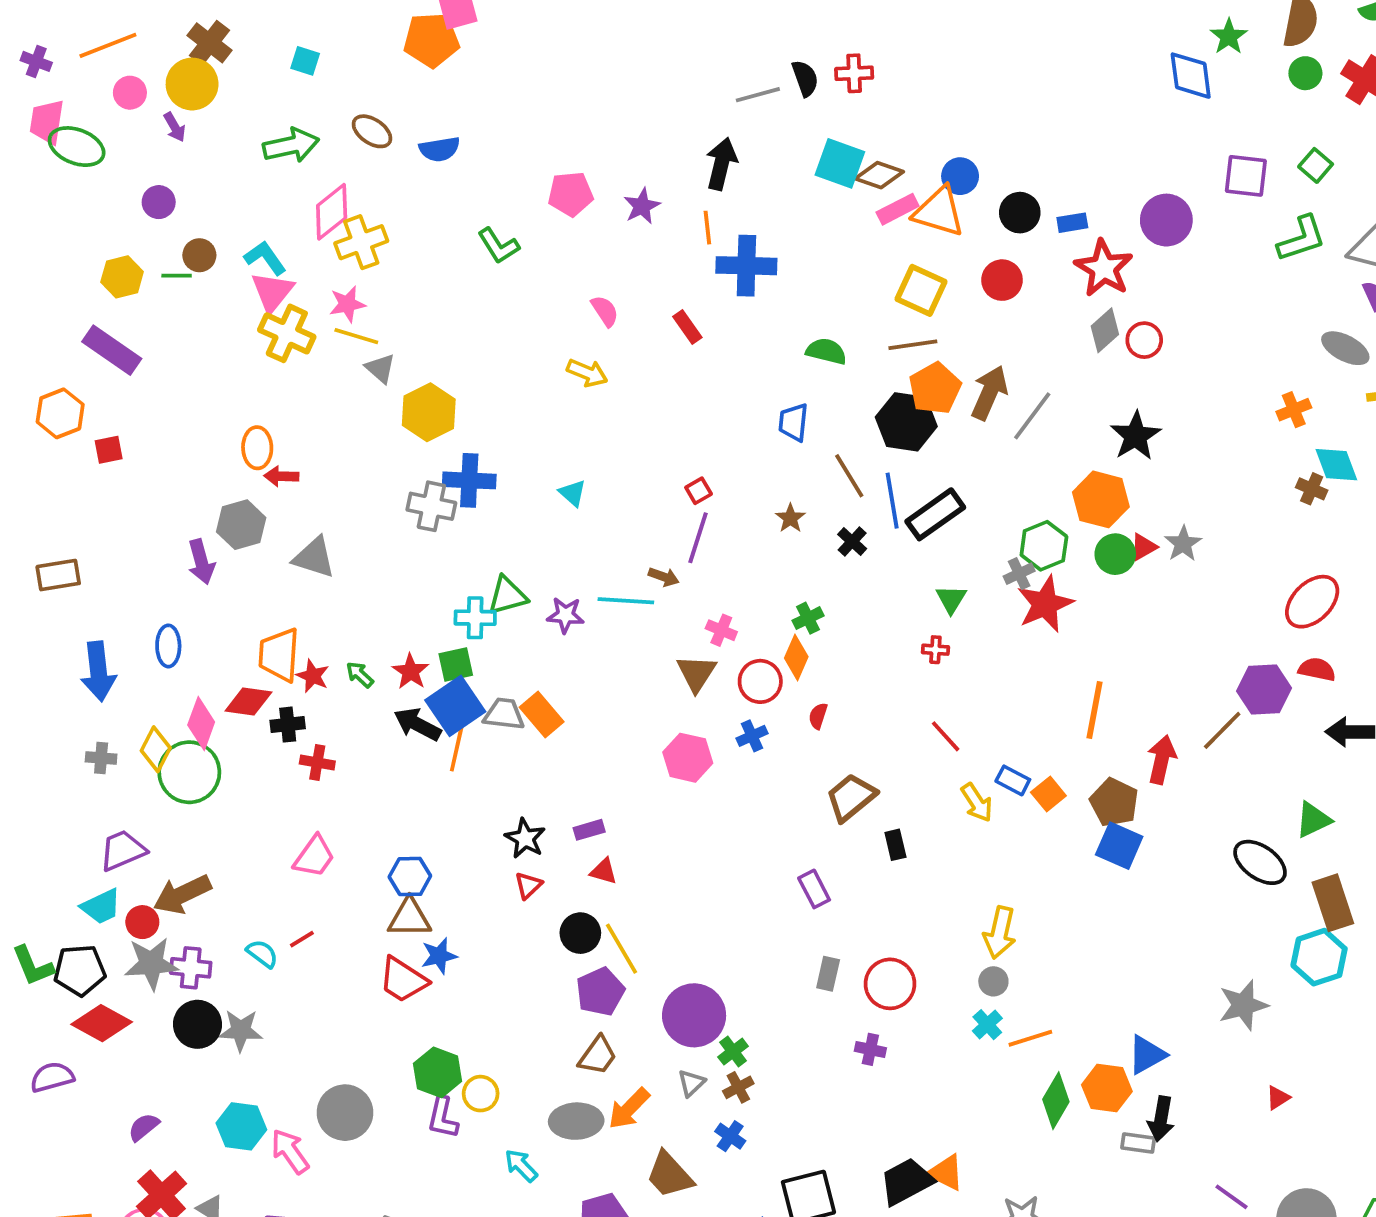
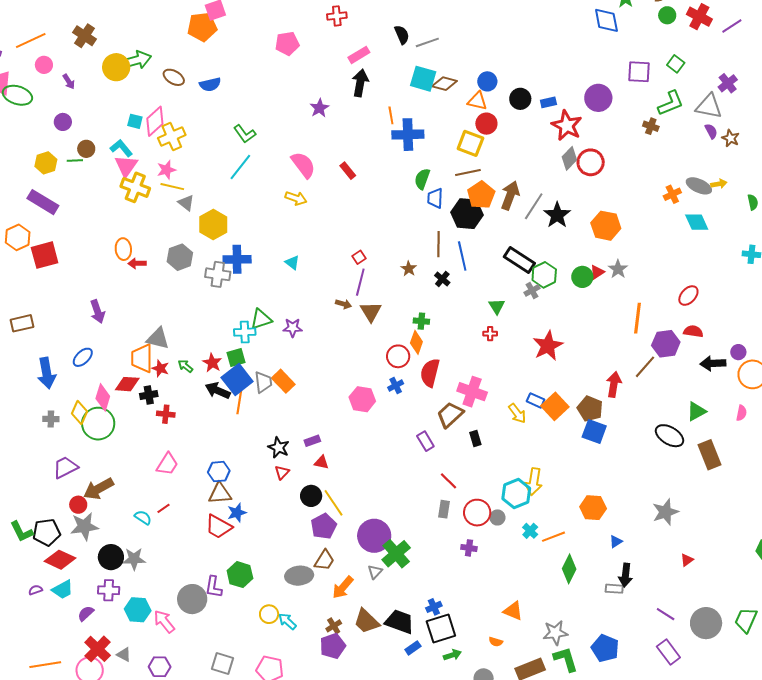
cyan square: (305, 61) -> (135, 121), moved
red cross: (854, 73) -> (337, 16), moved
yellow circle: (192, 84) -> (116, 67), moved
gray line: (758, 95) -> (427, 42), moved
green arrow: (291, 145) -> (137, 60), moved
pink pentagon: (571, 194) -> (287, 44), moved
pink rectangle: (898, 209) -> (359, 55), moved
orange triangle: (939, 212) -> (477, 101), size x0.7
orange line: (707, 228) -> (391, 115), moved
blue cross: (746, 266) -> (408, 135), moved
red circle: (1002, 280) -> (486, 124), moved
pink semicircle: (605, 311) -> (303, 165), size x1.6
red circle: (1144, 340) -> (591, 162), size x1.4
gray ellipse: (1345, 348) -> (699, 186), moved
green semicircle: (826, 351) -> (422, 179), turned -80
blue trapezoid: (793, 422) -> (435, 198), moved
black star: (1136, 436) -> (557, 215), moved
red square: (109, 450) -> (45, 255), size x1.8
brown line: (849, 476) -> (439, 244), turned 35
brown cross: (1312, 489) -> (651, 126), moved
orange hexagon: (1101, 499) -> (606, 226), moved
black rectangle: (935, 514) -> (519, 260), moved, turned 72
gray hexagon: (241, 525) -> (180, 257), moved
gray triangle: (314, 558) -> (158, 338), moved
cyan line: (626, 601) -> (240, 167), moved, turned -52
red ellipse: (1312, 602) -> (688, 296), size x0.7
red star: (1045, 604) -> (548, 346), moved
green cross: (808, 618) -> (421, 321), turned 35
pink cross: (721, 630) -> (472, 392), moved, size x1.8
blue ellipse: (168, 646) -> (83, 357), turned 50
brown triangle: (696, 673) -> (371, 312), moved
orange line: (1095, 710) -> (638, 318), moved
gray trapezoid: (504, 714) -> (263, 382), turned 80
red semicircle: (818, 716) -> (430, 373), size x2.0
red line: (946, 736) -> (449, 481), moved
orange square: (1048, 794) -> (555, 406), size x1.5
purple rectangle: (814, 889) -> (425, 441), moved
cyan trapezoid: (101, 907) -> (63, 590), moved
cyan hexagon: (1319, 957) -> (516, 494), moved
purple cross: (191, 968) -> (109, 590), moved
gray circle: (993, 981) -> (497, 517), moved
green cross: (733, 1052) -> (396, 554), size x1.8
blue triangle: (1147, 1055) -> (616, 542), size x0.6
purple semicircle: (52, 1077) -> (35, 590), size x0.6
brown cross: (738, 1087) -> (334, 626), moved
orange hexagon: (1107, 1088) -> (593, 508), moved
yellow circle: (481, 1094) -> (269, 614), moved
purple L-shape: (443, 1118) -> (214, 587), moved
gray ellipse: (576, 1121) -> (299, 576), moved
blue cross: (730, 1136) -> (434, 607), moved, turned 35
black trapezoid: (906, 1182) -> (400, 622), moved, turned 52

